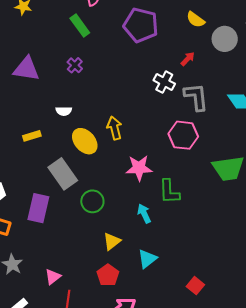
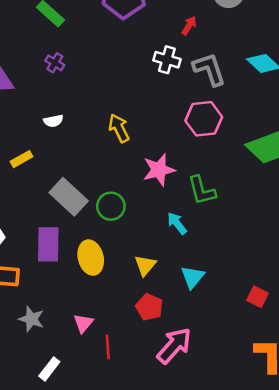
yellow ellipse: (85, 141) -> (91, 258), moved, turned 40
green circle: (92, 201) -> (111, 206), moved

